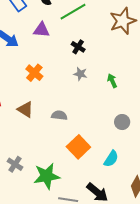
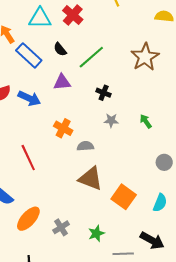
brown triangle: (25, 109) -> (91, 179), moved, size x1.4
gray semicircle: (59, 115) -> (85, 146), moved
gray cross: (15, 164) -> (61, 227), turned 35
green star: (47, 176) -> (96, 233), size x0.6

